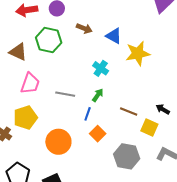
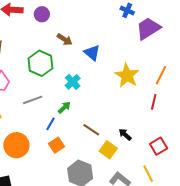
green hexagon: (49, 40) -> (40, 63), moved
yellow star: (138, 53) -> (127, 75), moved, turned 30
gray line: (65, 94) -> (33, 100), turned -42

